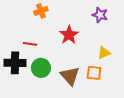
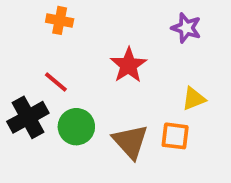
orange cross: (41, 11) -> (60, 20), moved, turned 32
red line: (30, 44) -> (56, 82), turned 32
black cross: (15, 63) -> (28, 117), turned -30

